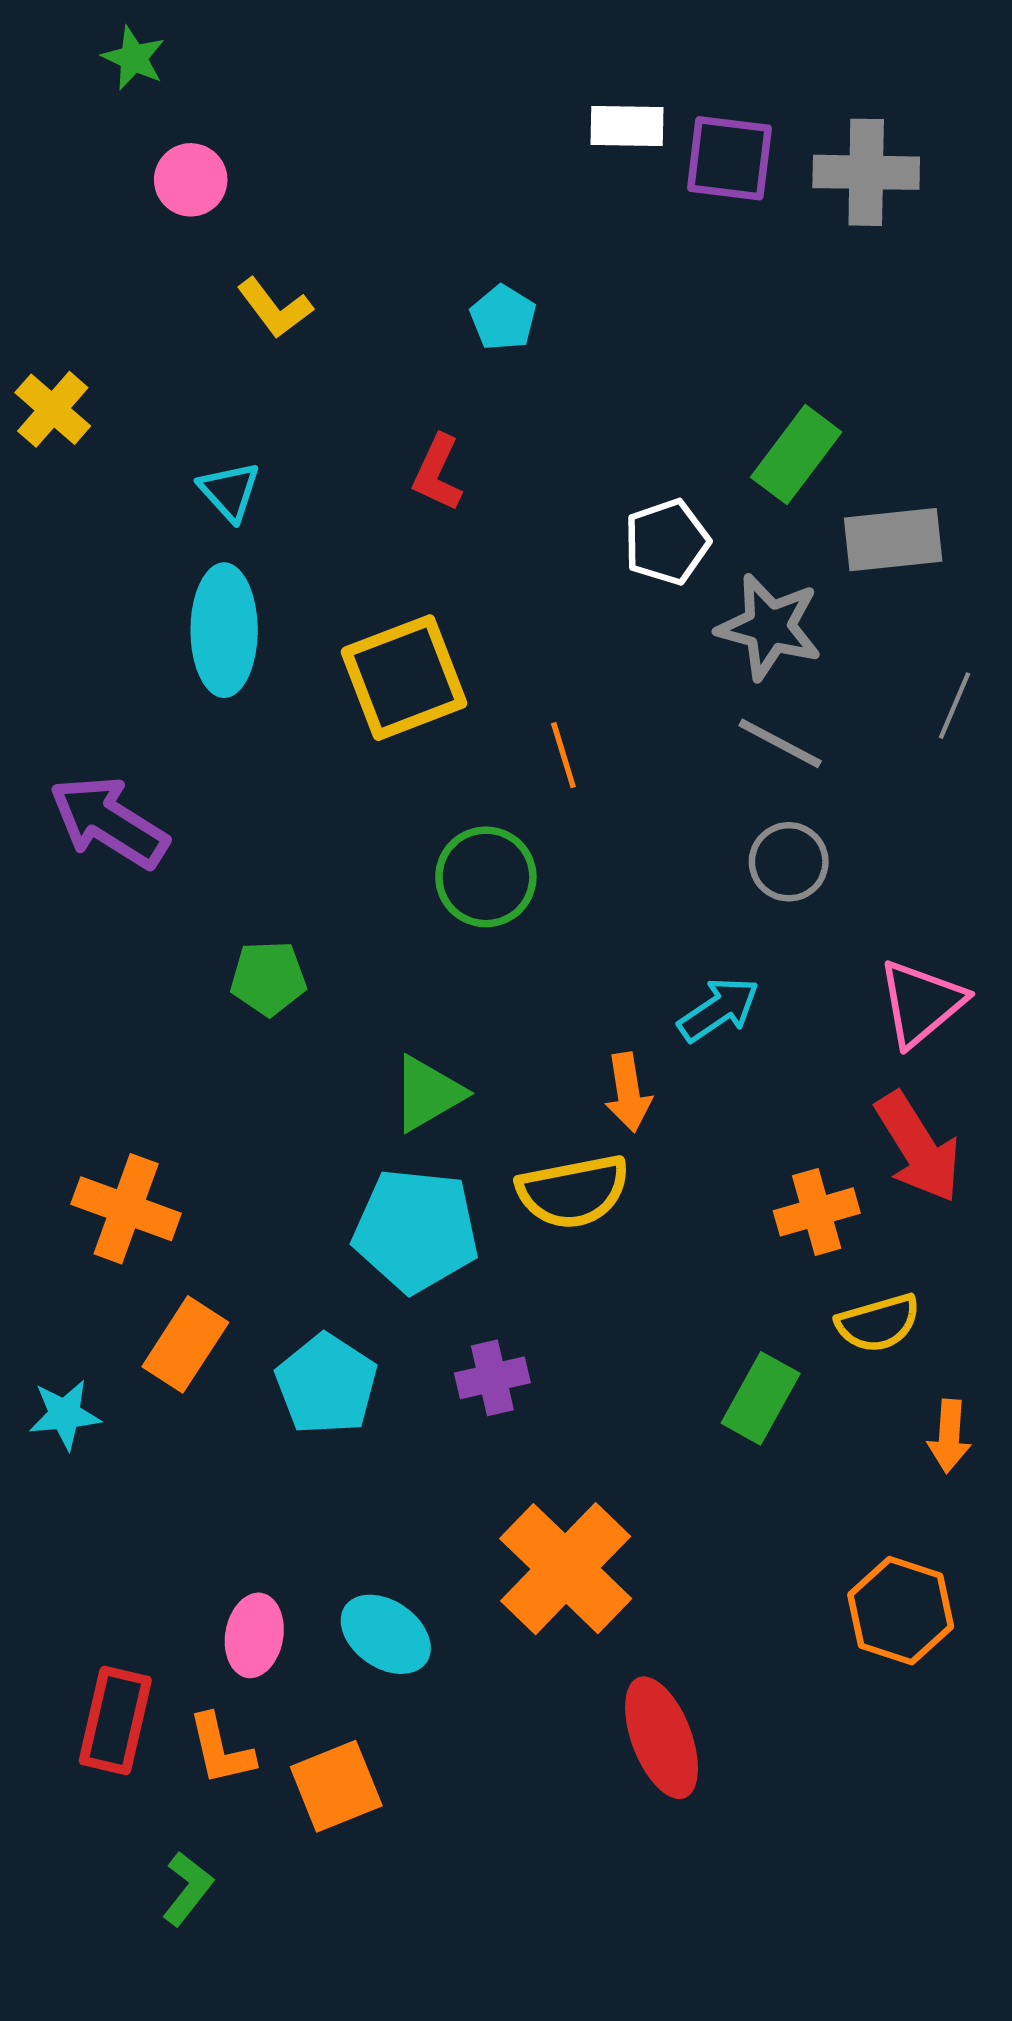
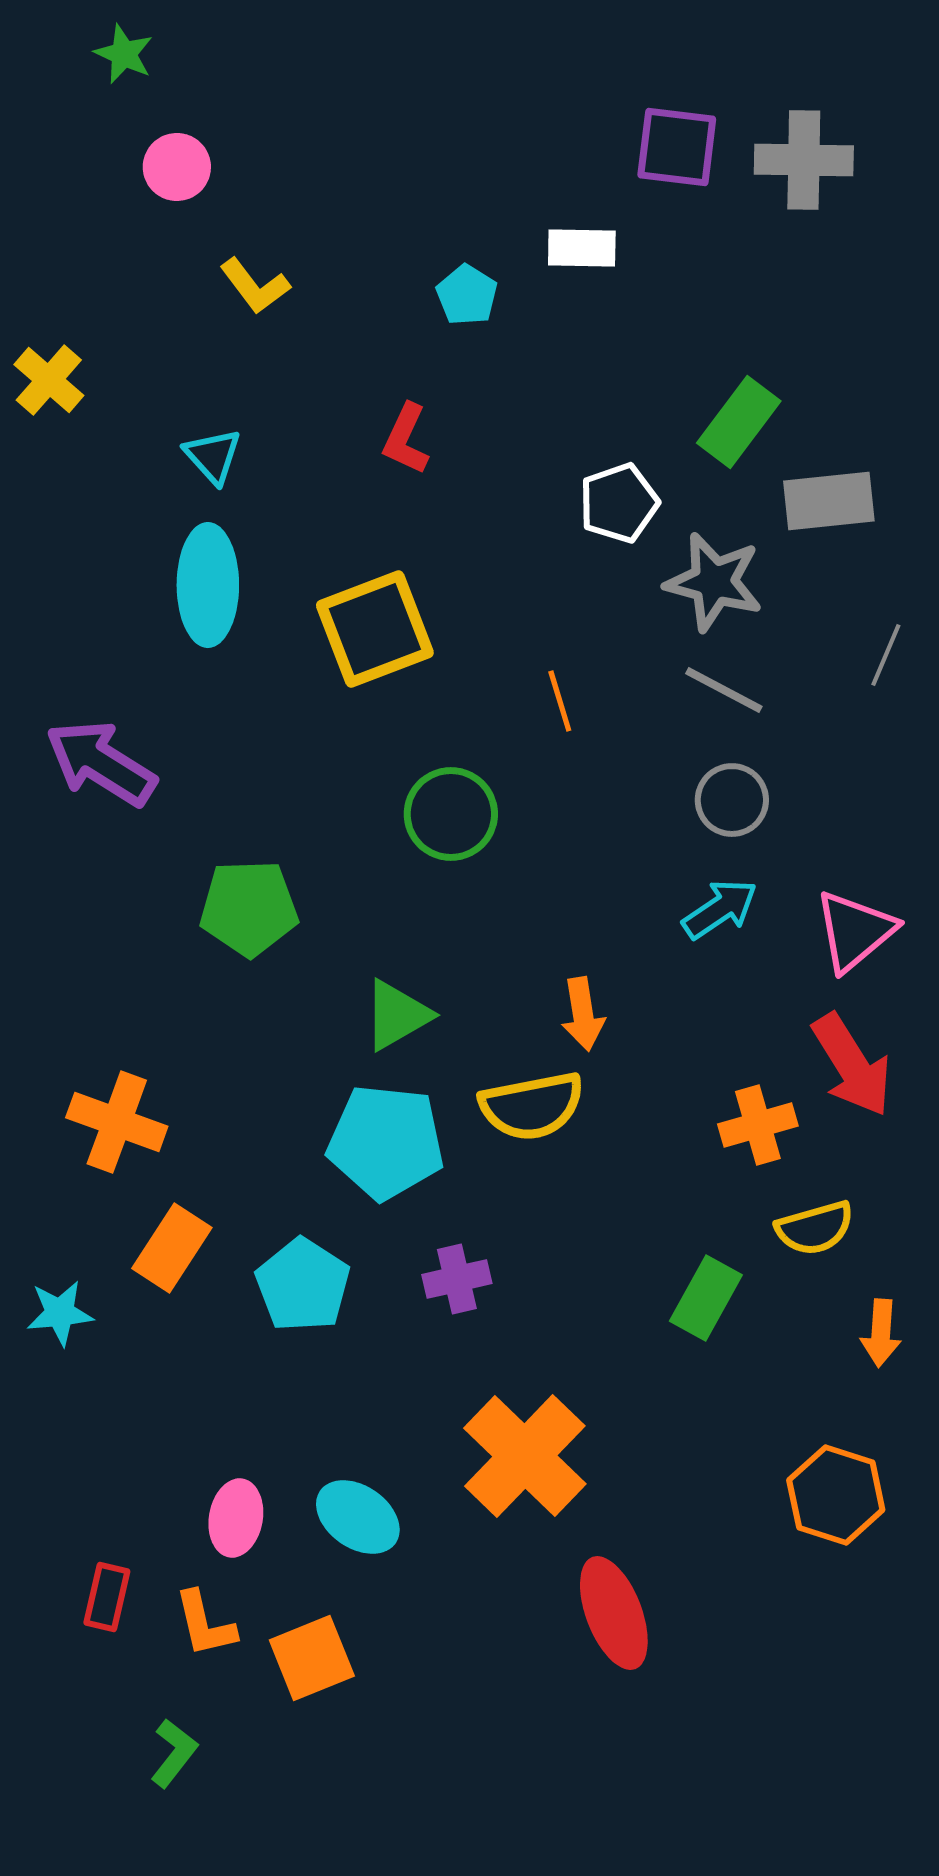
white rectangle: (627, 126) -> (582, 248), moved
orange line: (563, 755) -> (560, 701), moved
green pentagon: (268, 978) -> (249, 908), size x1.4
cyan arrow: (719, 1009) -> (720, 909), moved
red rectangle: (115, 1721) -> (107, 1597), size x0.7

